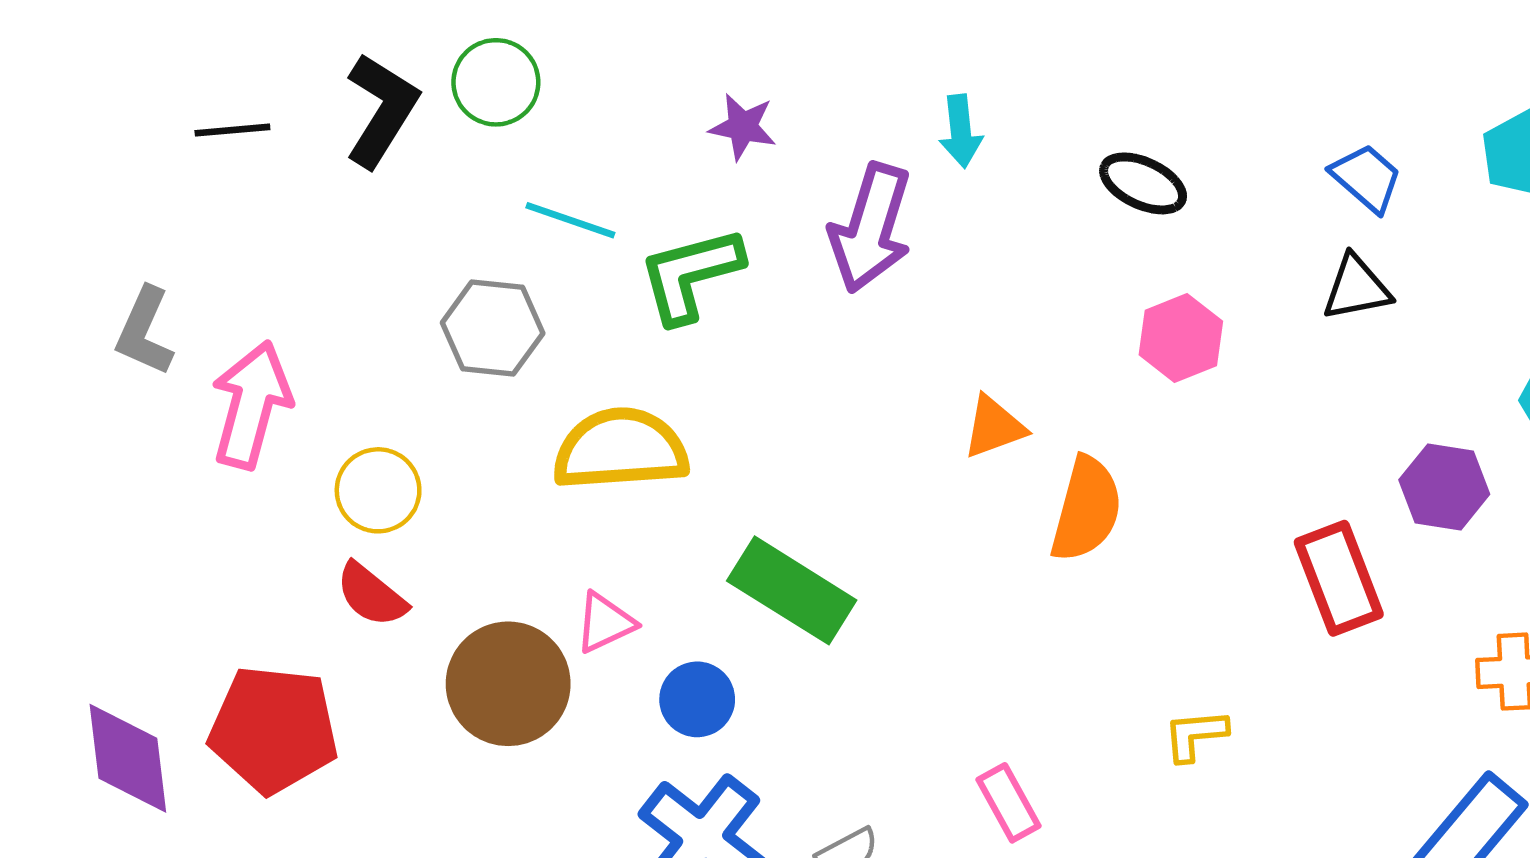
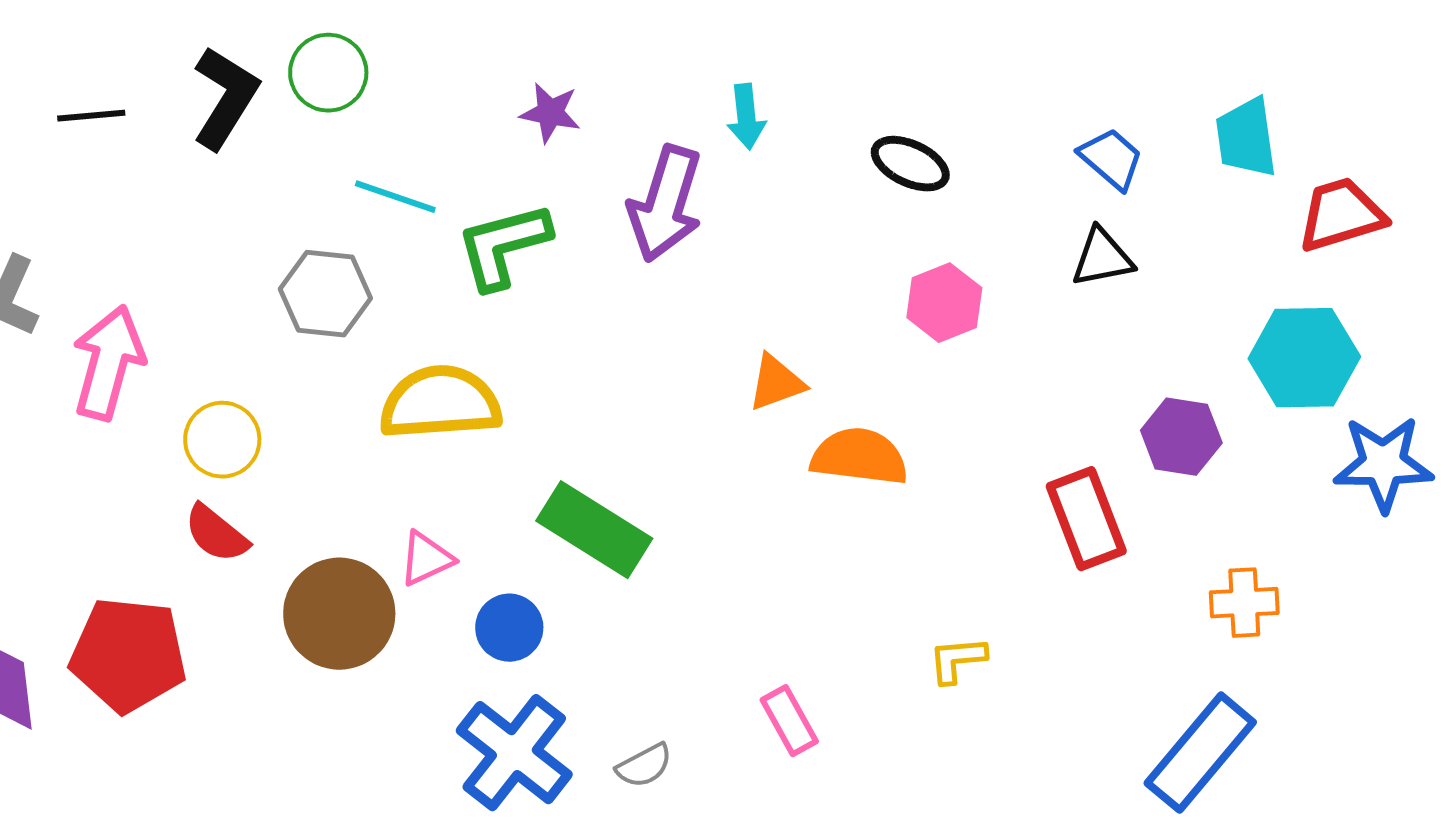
orange semicircle: (1086, 509) -> (859, 457), turned -98

